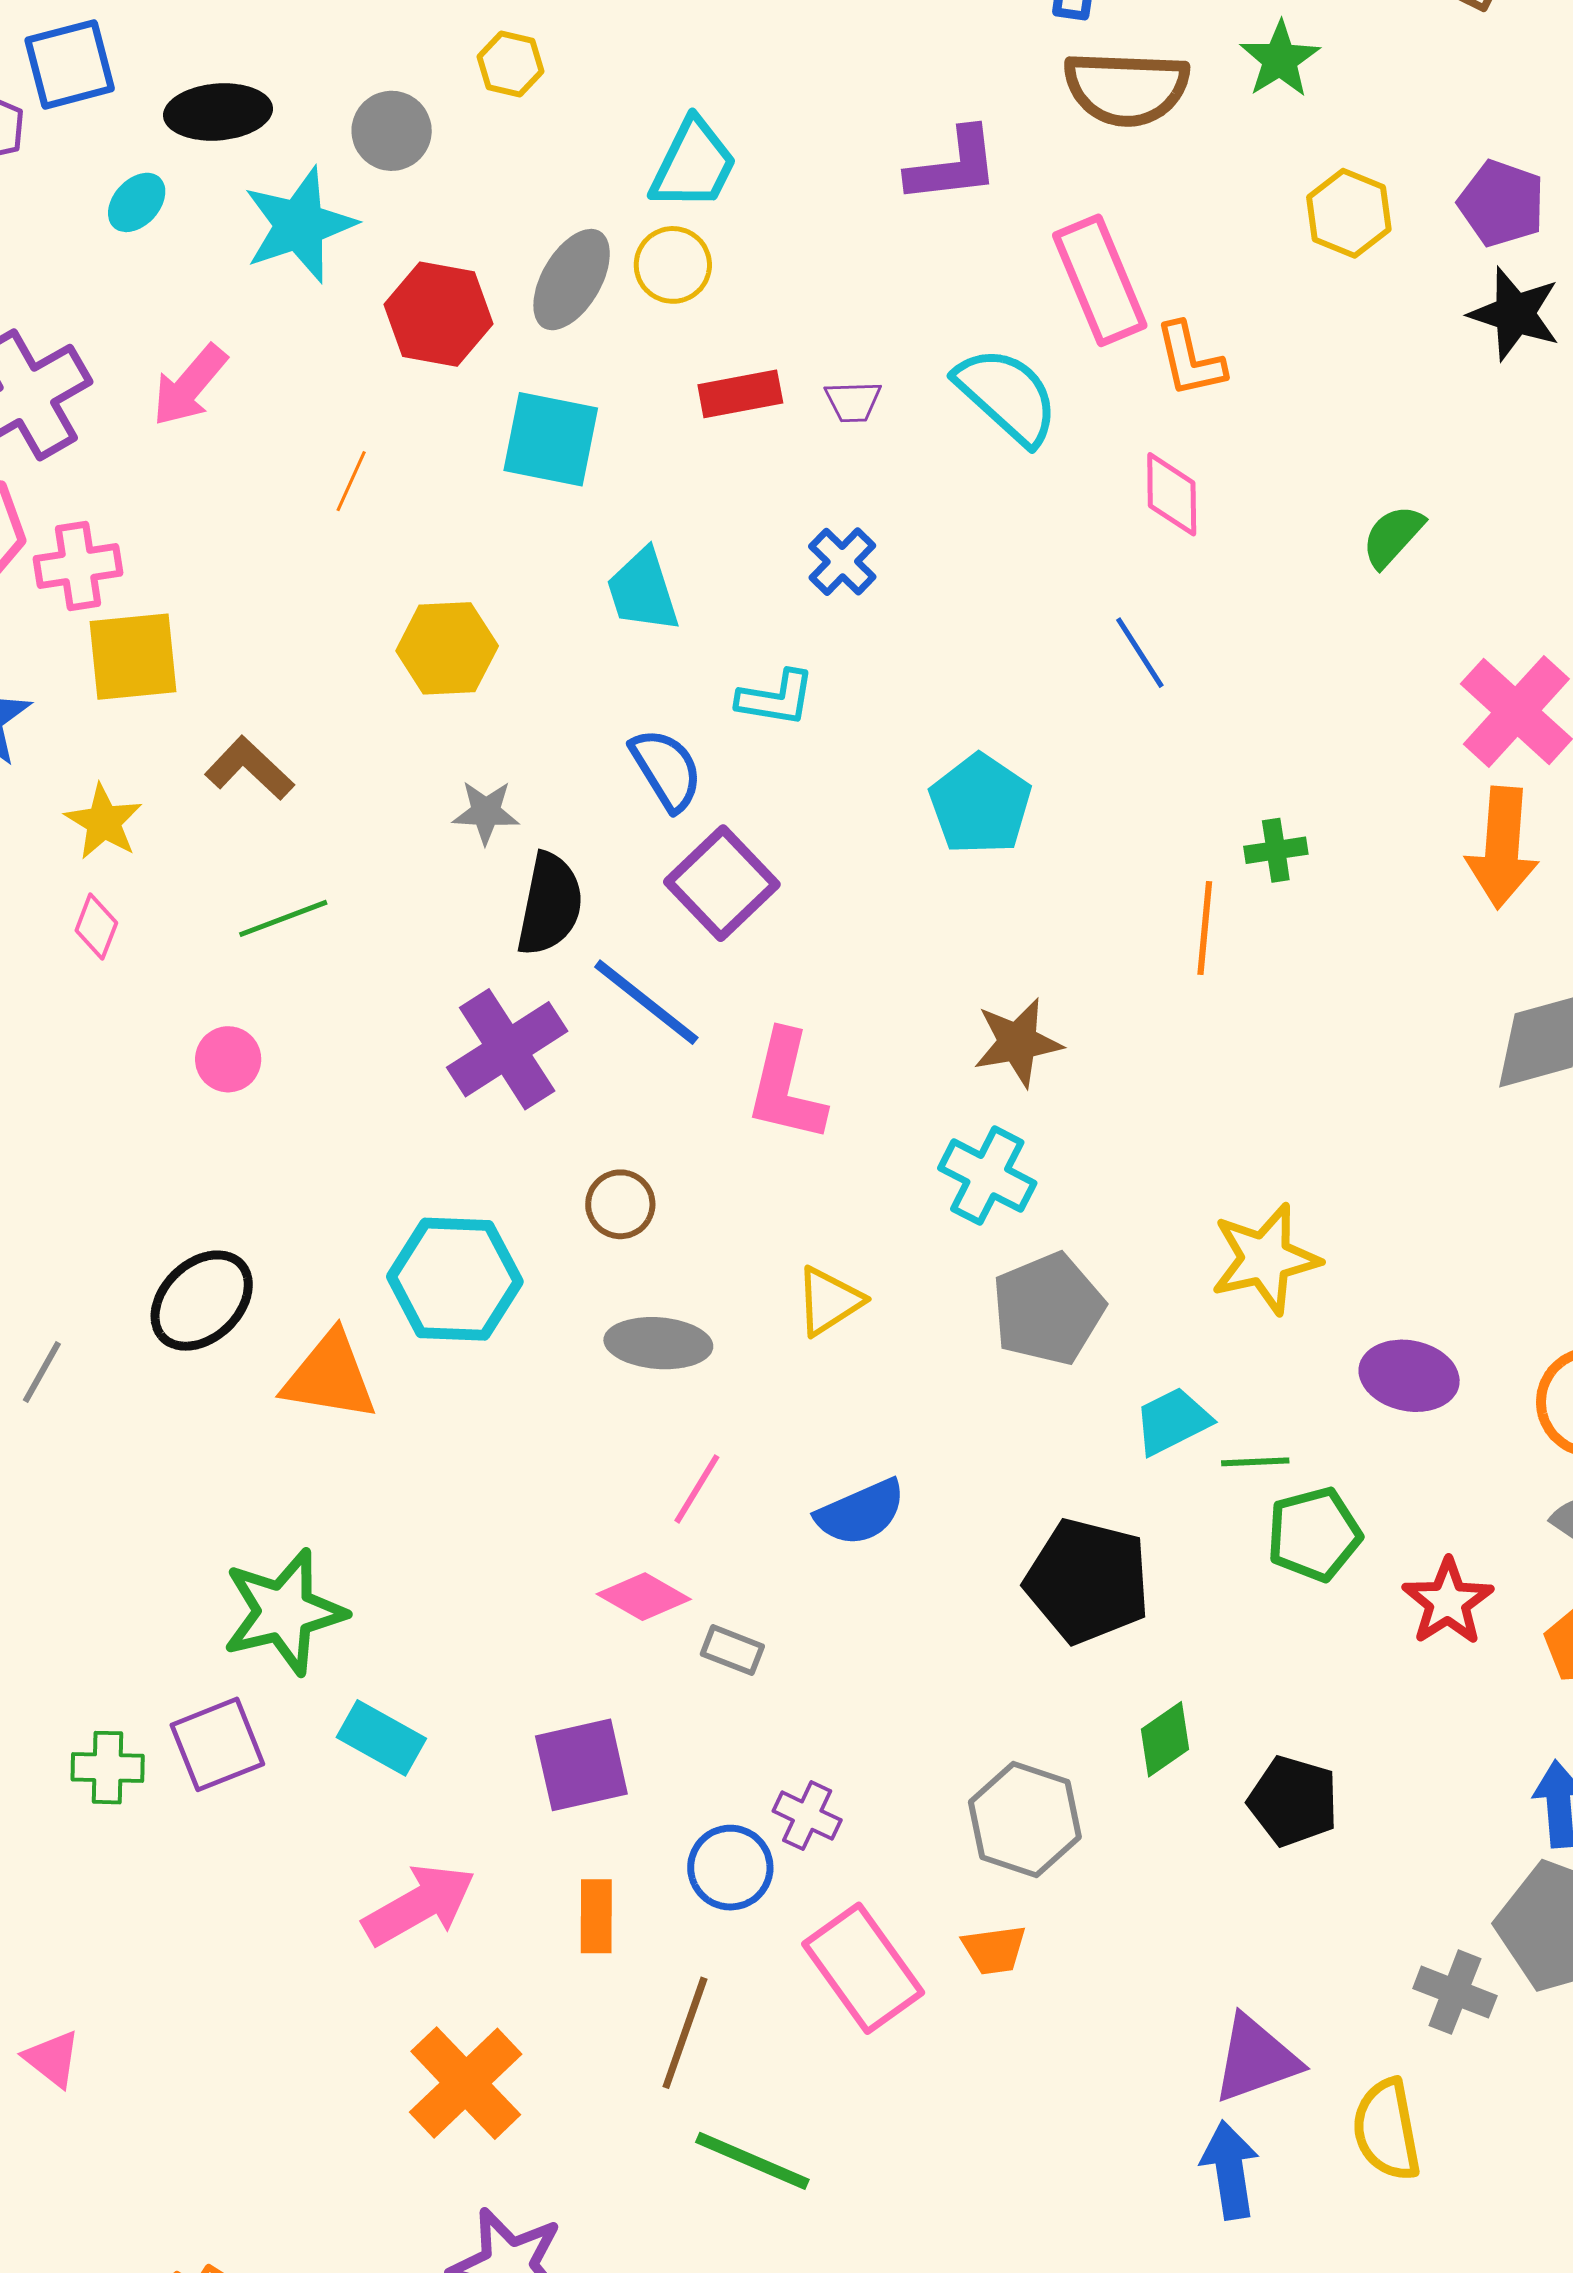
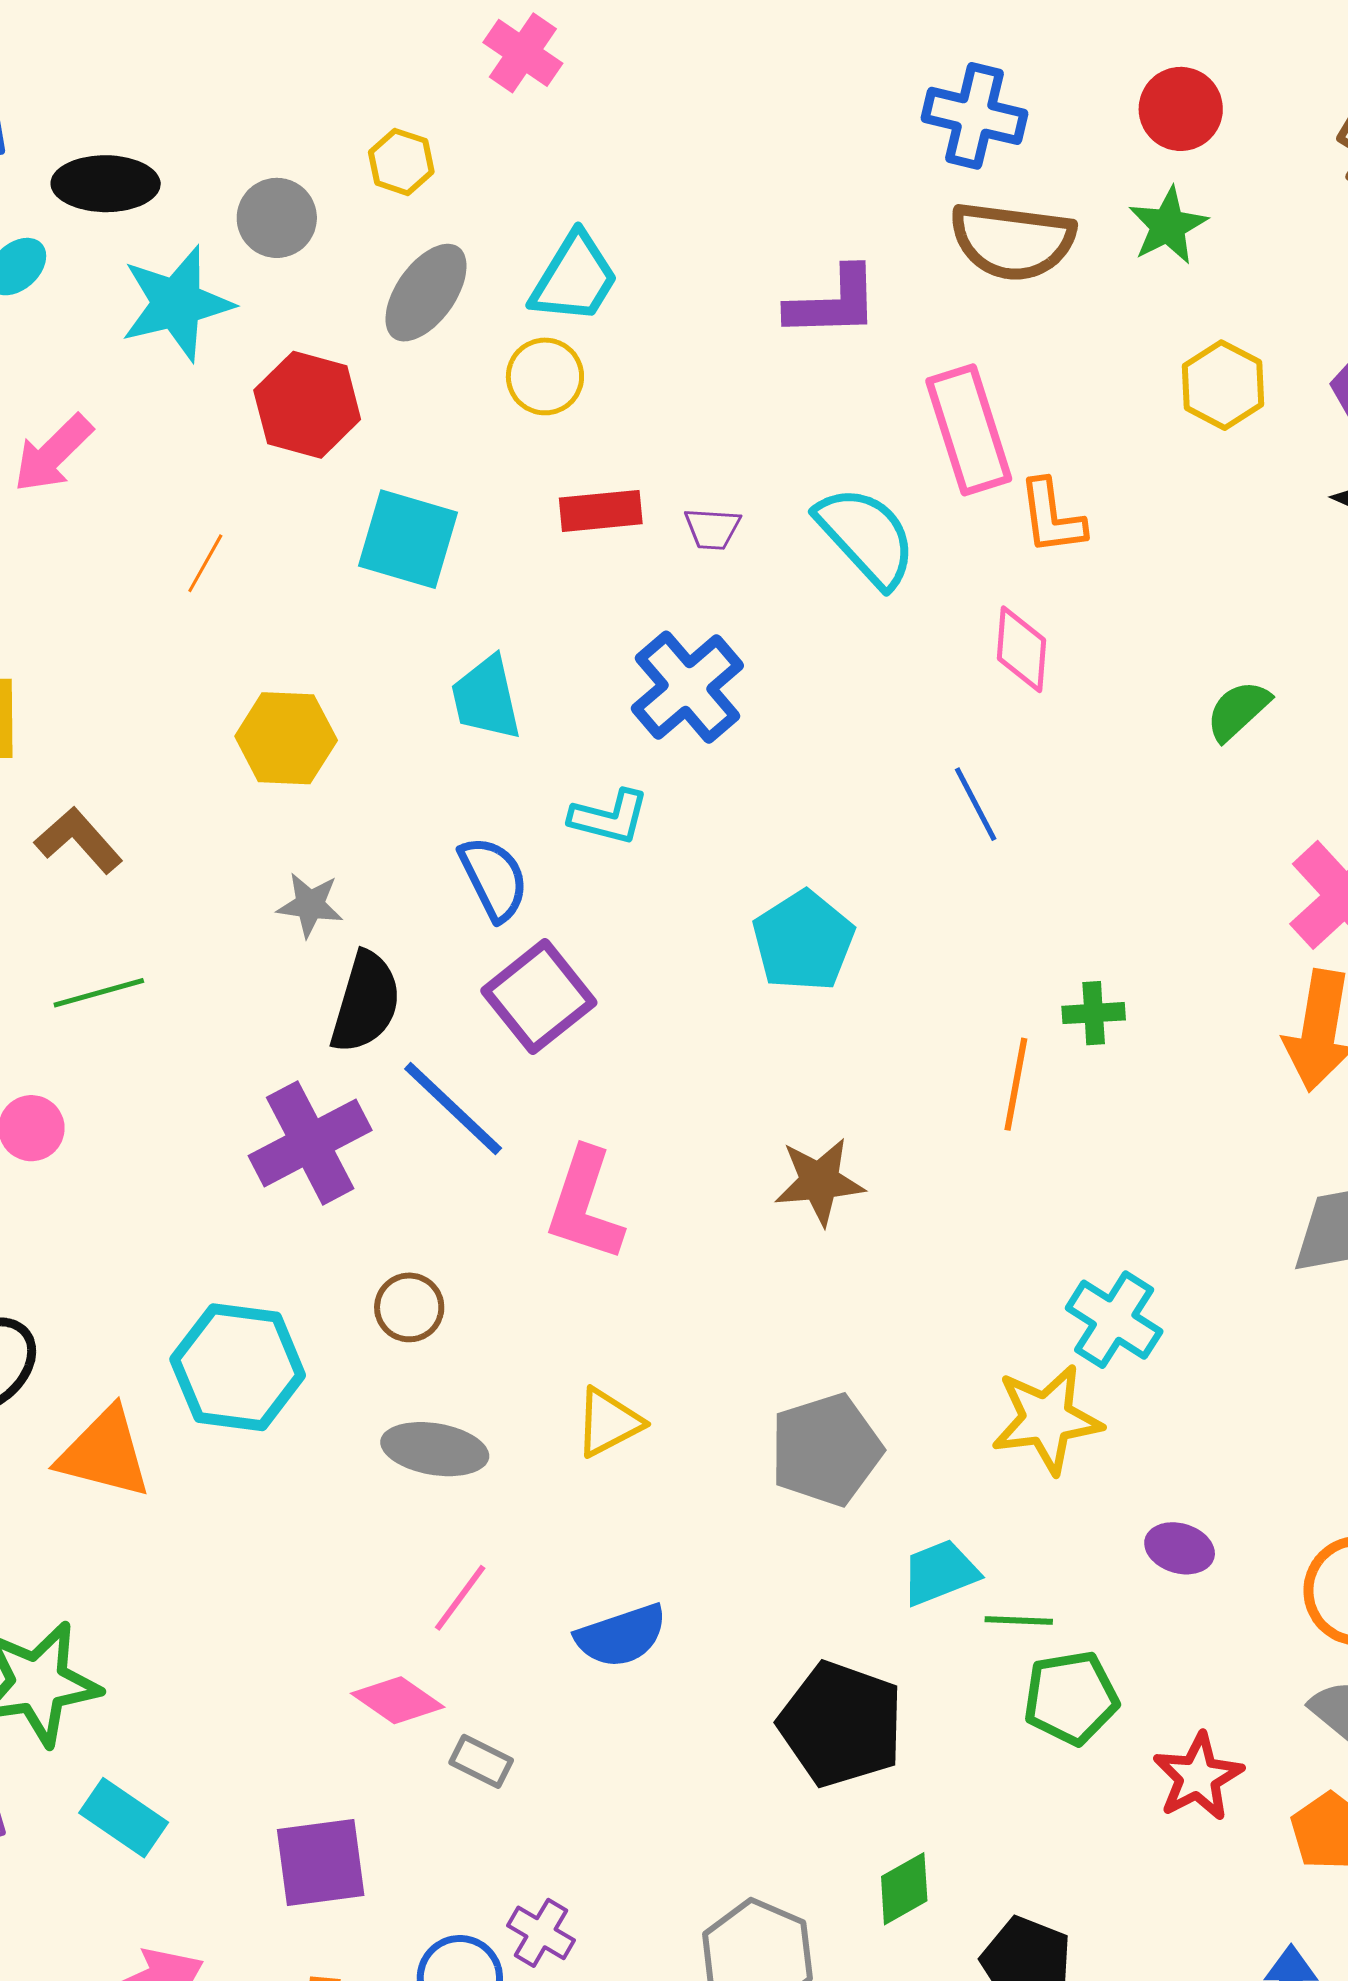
gray ellipse: (572, 280) -> (426, 293), moved
blue cross: (842, 562) -> (687, 687), size x1.6
cyan cross: (987, 1176) -> (1114, 1320), moved
purple ellipse: (1409, 1376) -> (1180, 1548), size x0.7

